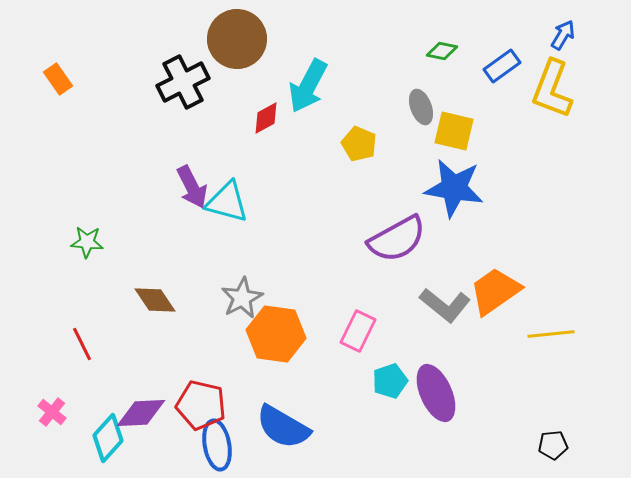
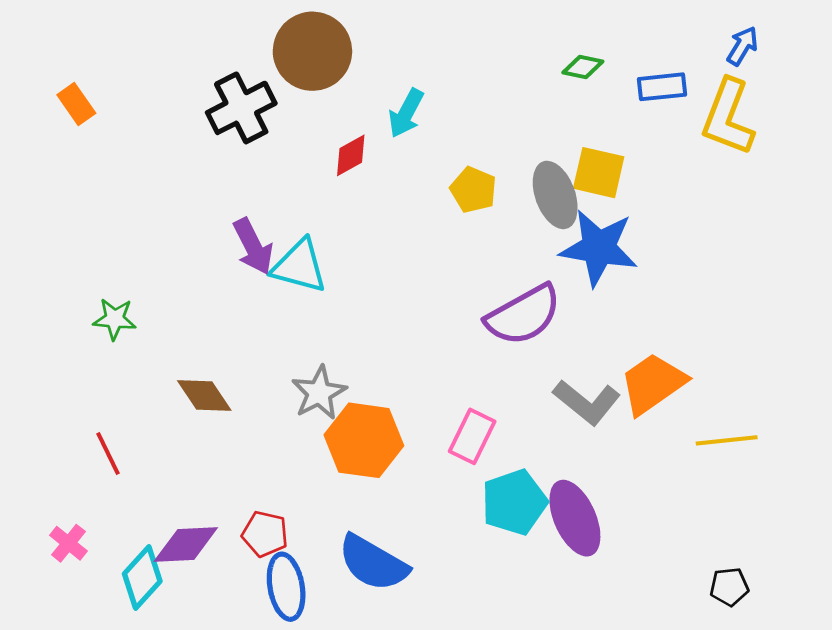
blue rectangle: (502, 66) -> (662, 87), turned 30
cyan arrow: (308, 86) -> (406, 113), size x0.7
gray ellipse: (421, 107) -> (555, 195), moved, size x1.4
cyan pentagon: (390, 381) -> (514, 502), size x1.4
red pentagon: (201, 405) -> (265, 534), size x0.7

